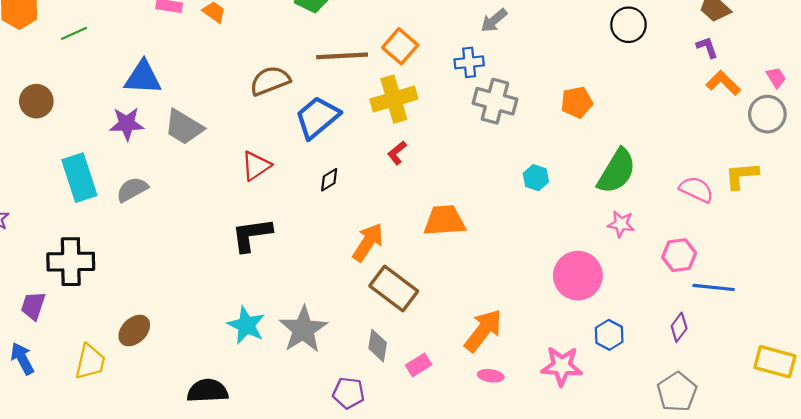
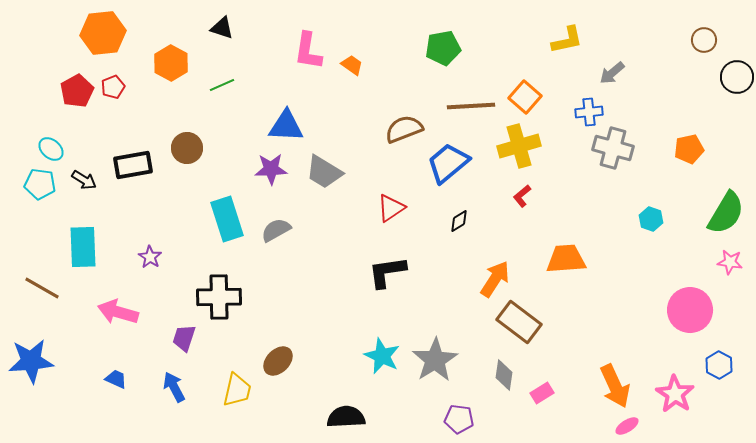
orange arrow: (483, 331) -> (615, 386), moved, turned 117
pink star: (562, 366) -> (675, 394), turned 30
pink ellipse: (491, 376) -> (627, 426), moved, turned -40
purple pentagon: (349, 393) -> (459, 419), moved

